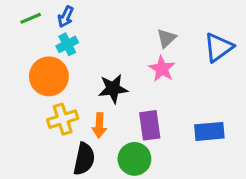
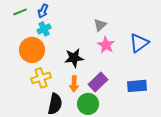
gray triangle: (167, 38) -> (100, 25), moved
blue triangle: (218, 47) -> (139, 43), moved
orange arrow: (99, 125) -> (74, 84), moved
purple rectangle: (150, 125) -> (98, 82), turned 54

